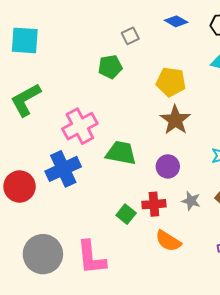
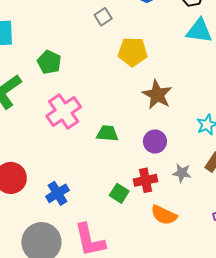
green pentagon: (110, 67) -> (49, 62), moved, turned -30
yellow pentagon: (171, 82) -> (133, 52), moved
green trapezoid: (121, 153) -> (107, 133), size x0.7
blue cross: (63, 169) -> (57, 193), moved, size x0.7

